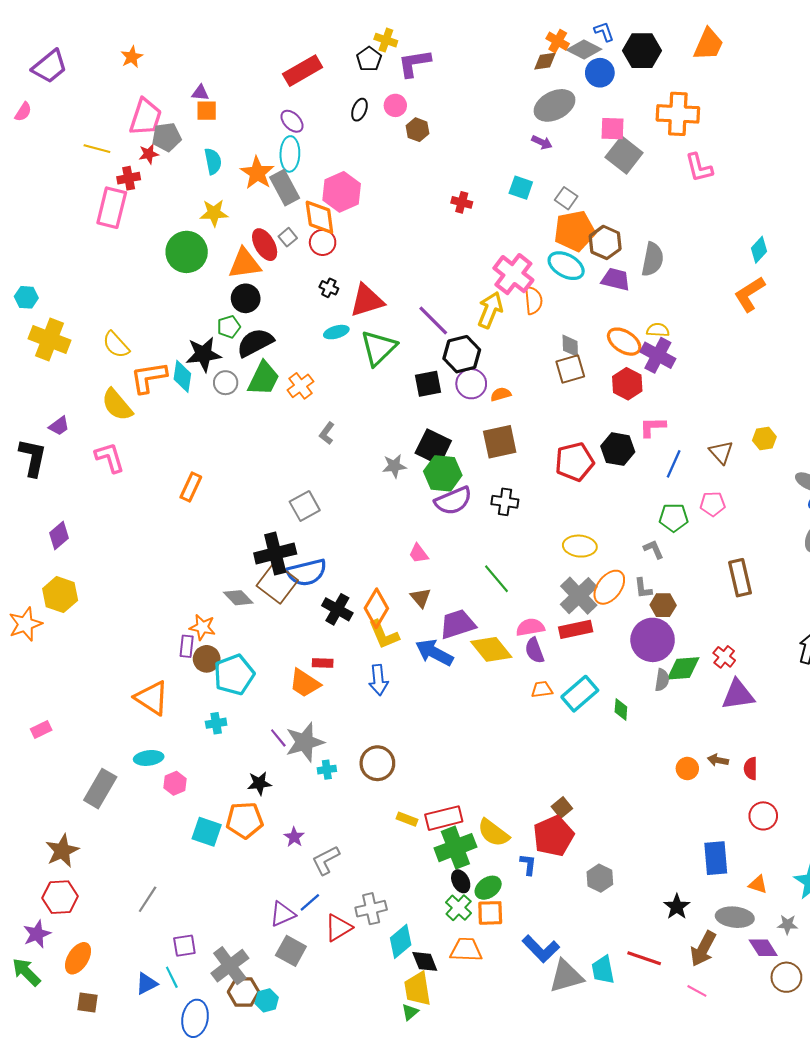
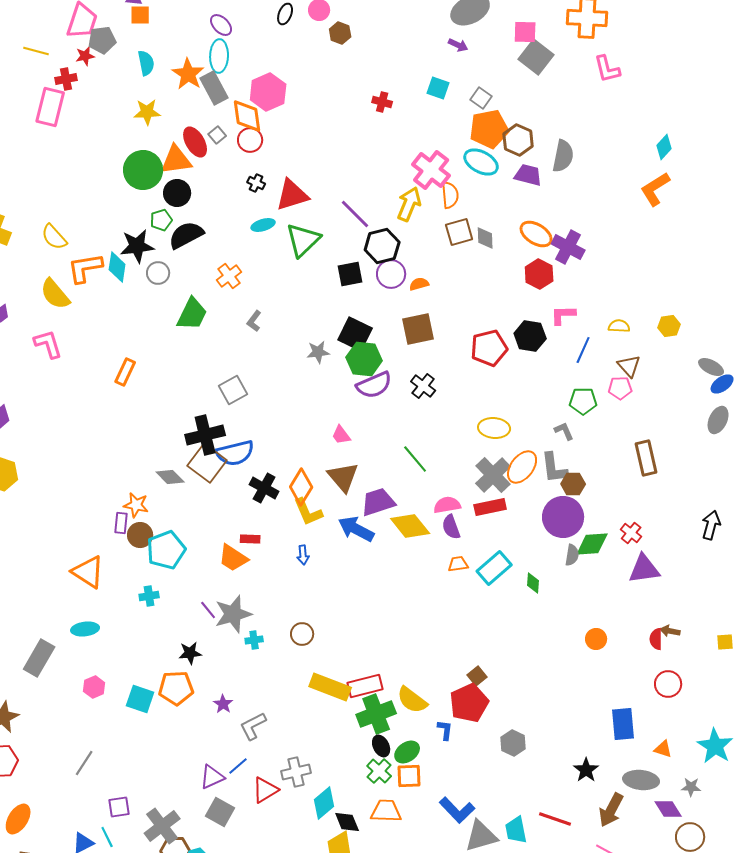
green circle: (187, 252) -> (143, 170), moved
yellow semicircle: (658, 330) -> (619, 326), moved
brown square: (570, 369) -> (459, 232), moved
green trapezoid: (264, 378) -> (192, 314), moved
brown triangle: (721, 452) -> (629, 366), moved
black cross: (505, 502) -> (423, 386), turned 30
gray L-shape: (643, 588) -> (554, 468), size x1.6
brown triangle: (421, 598) -> (343, 477), size x1.6
blue arrow: (378, 680) -> (303, 555), size x0.7
brown arrow: (718, 760) -> (670, 631), moved
brown circle: (377, 763) -> (302, 634), size x0.7
pink hexagon: (175, 783) -> (94, 687), moved
yellow rectangle: (407, 819) -> (330, 687), size x2.0

